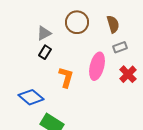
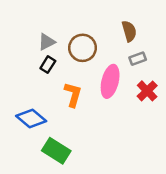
brown circle: (77, 22) -> (83, 48), moved

